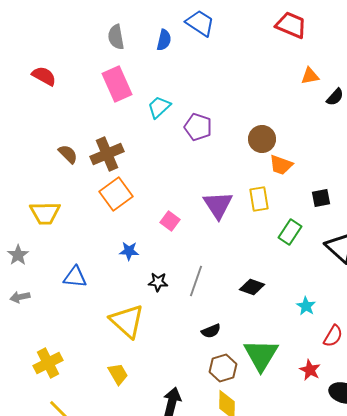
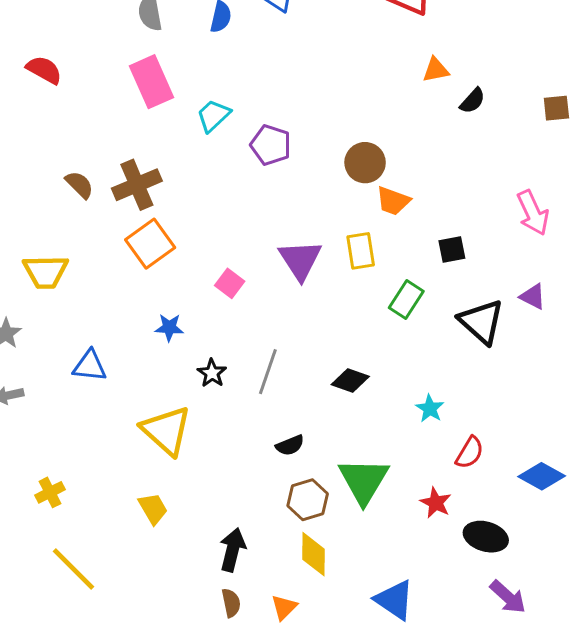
black star: (158, 282) -> (212, 373), turned 30
yellow cross: (48, 363) -> (50, 492), size x0.7

